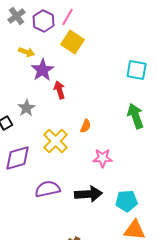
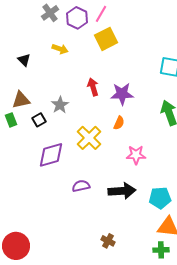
yellow square: (73, 42) -> (106, 39), turned 30
purple star: (43, 70) -> (122, 94), moved, turned 30
purple semicircle: (48, 189) -> (81, 186), size x0.7

